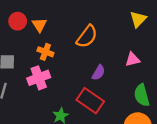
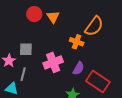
orange cross: (45, 52) -> (77, 42), moved
purple semicircle: (98, 73) -> (79, 68), moved

